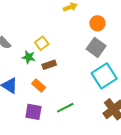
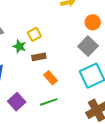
orange rectangle: (39, 86) -> (51, 78), moved
purple square: (33, 112) -> (17, 102), turned 30

